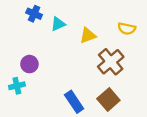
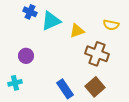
cyan triangle: (58, 24) -> (51, 21), size x1.5
brown cross: (111, 62) -> (97, 54), turned -30
cyan cross: (17, 86) -> (15, 83), moved

